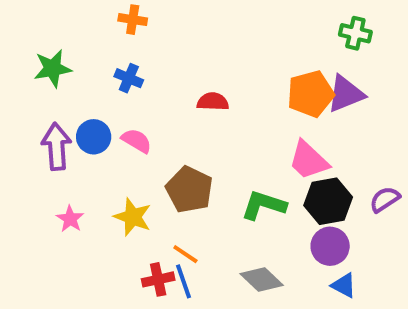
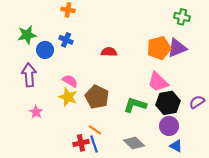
blue circle: (94, 137) -> (45, 50), moved
pink semicircle: (137, 141) -> (70, 81), moved
yellow star: (133, 217) -> (68, 97), moved

